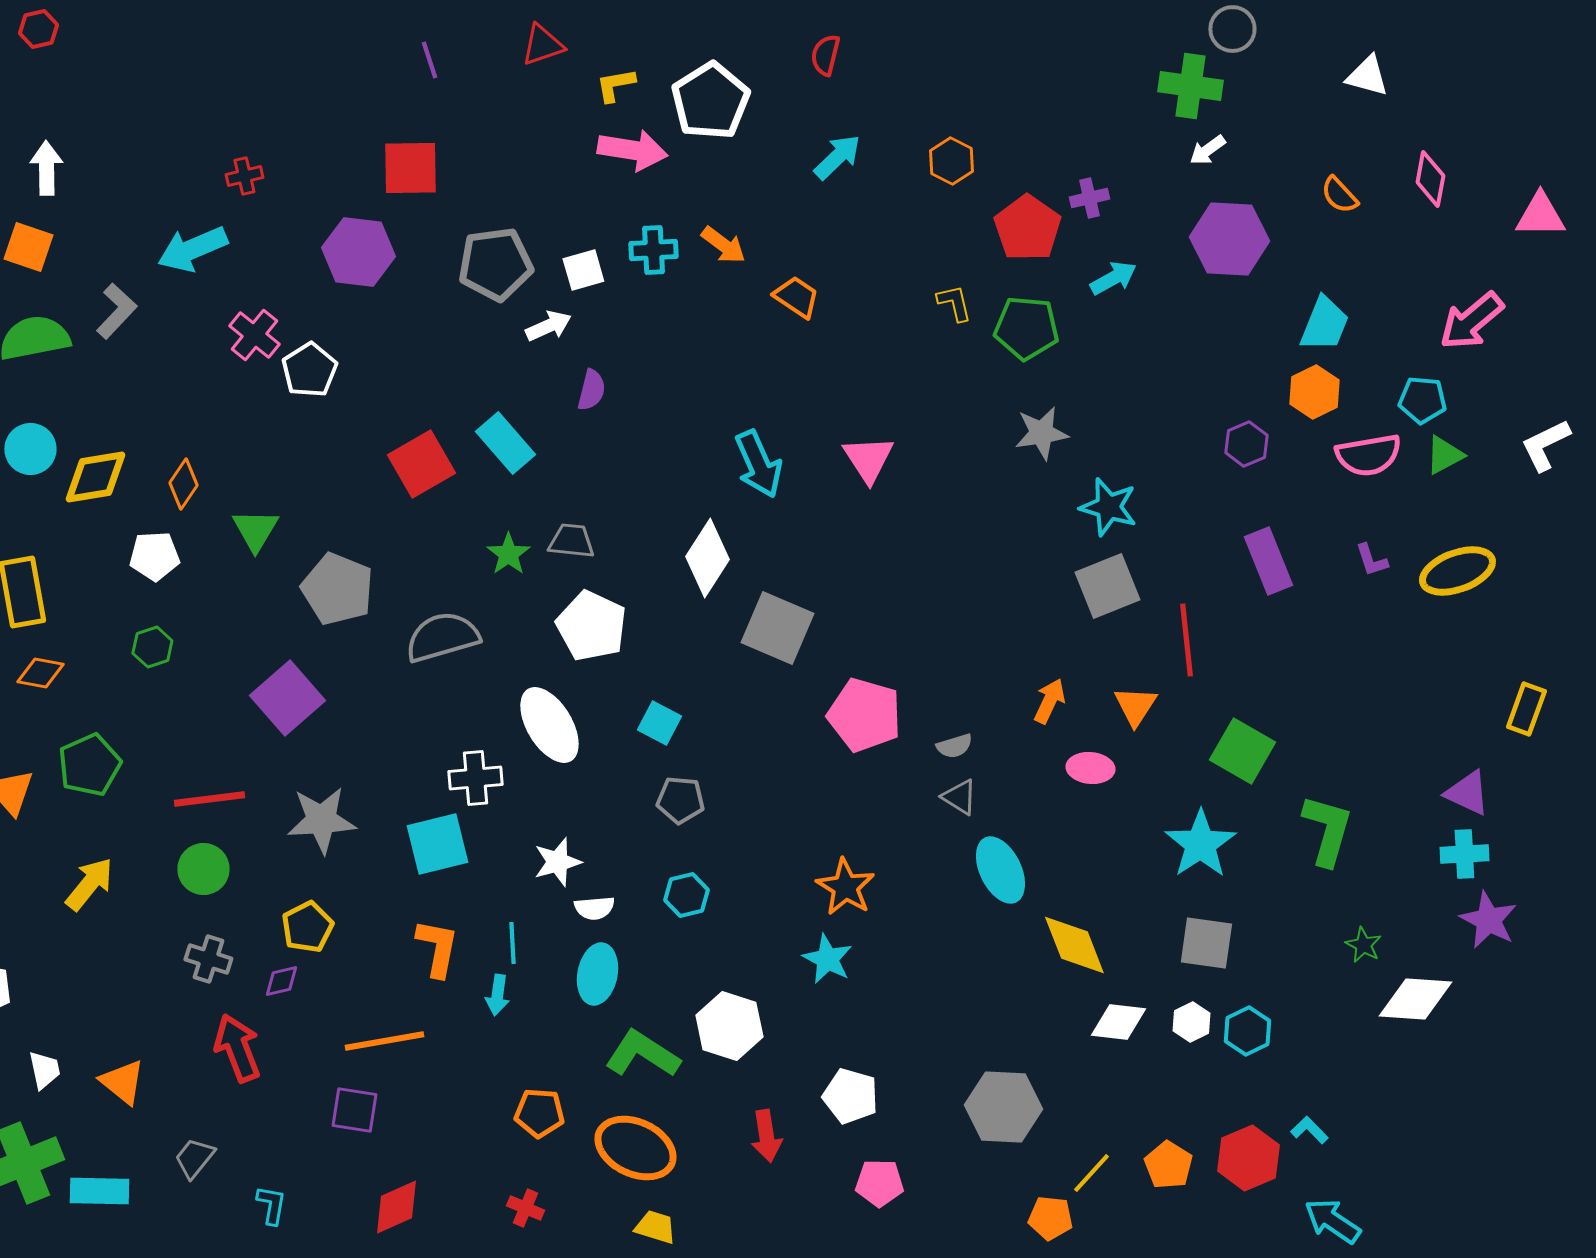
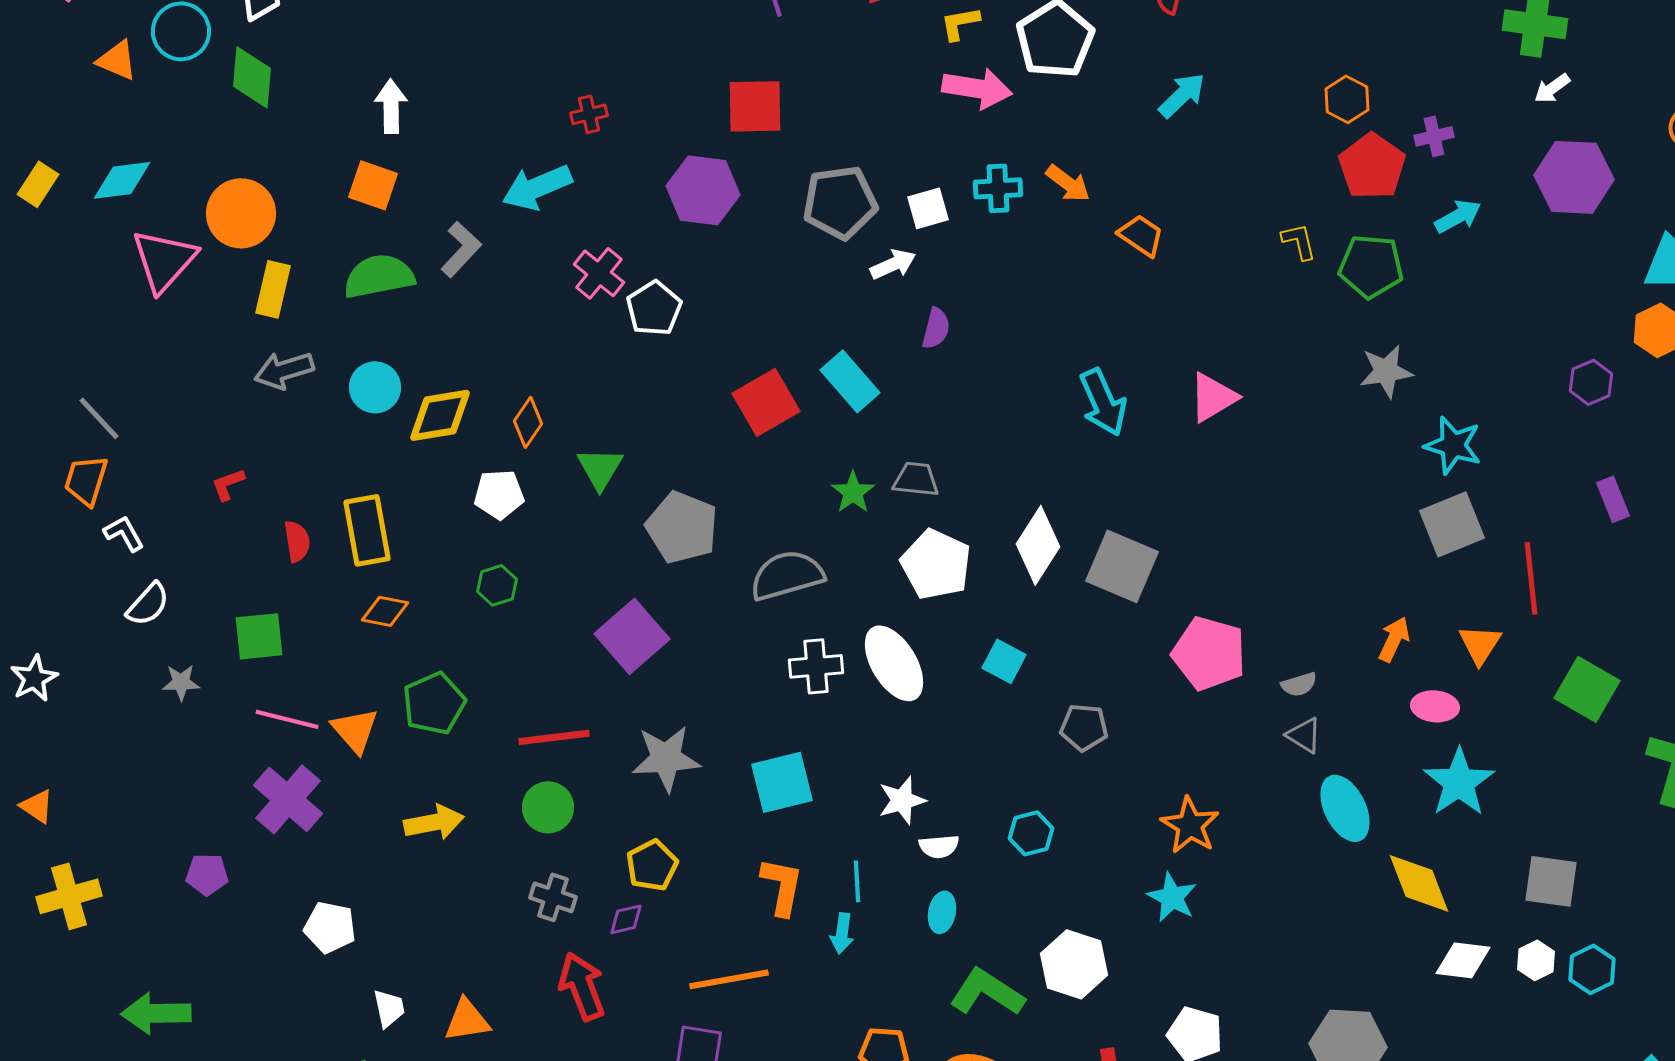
orange hexagon: (951, 161) -> (1347, 99), moved
pink triangle: (868, 459) -> (1213, 397), turned 32
white diamond: (707, 558) -> (1038, 545), moved
purple rectangle: (1268, 561) -> (1613, 499), size x0.7
white cross: (475, 778) -> (816, 666), moved
gray pentagon: (680, 800) -> (1084, 727), moved
cyan star: (1200, 844) -> (1459, 782), moved
yellow arrow: (89, 884) -> (434, 822), turned 40
cyan ellipse: (597, 974) -> (942, 912), size x0.7
orange triangle: (122, 1082) -> (467, 1020), turned -48

